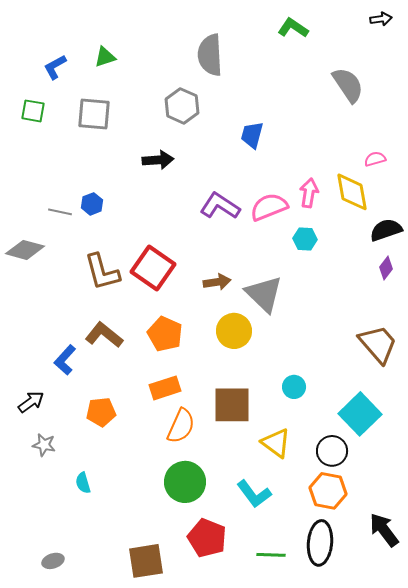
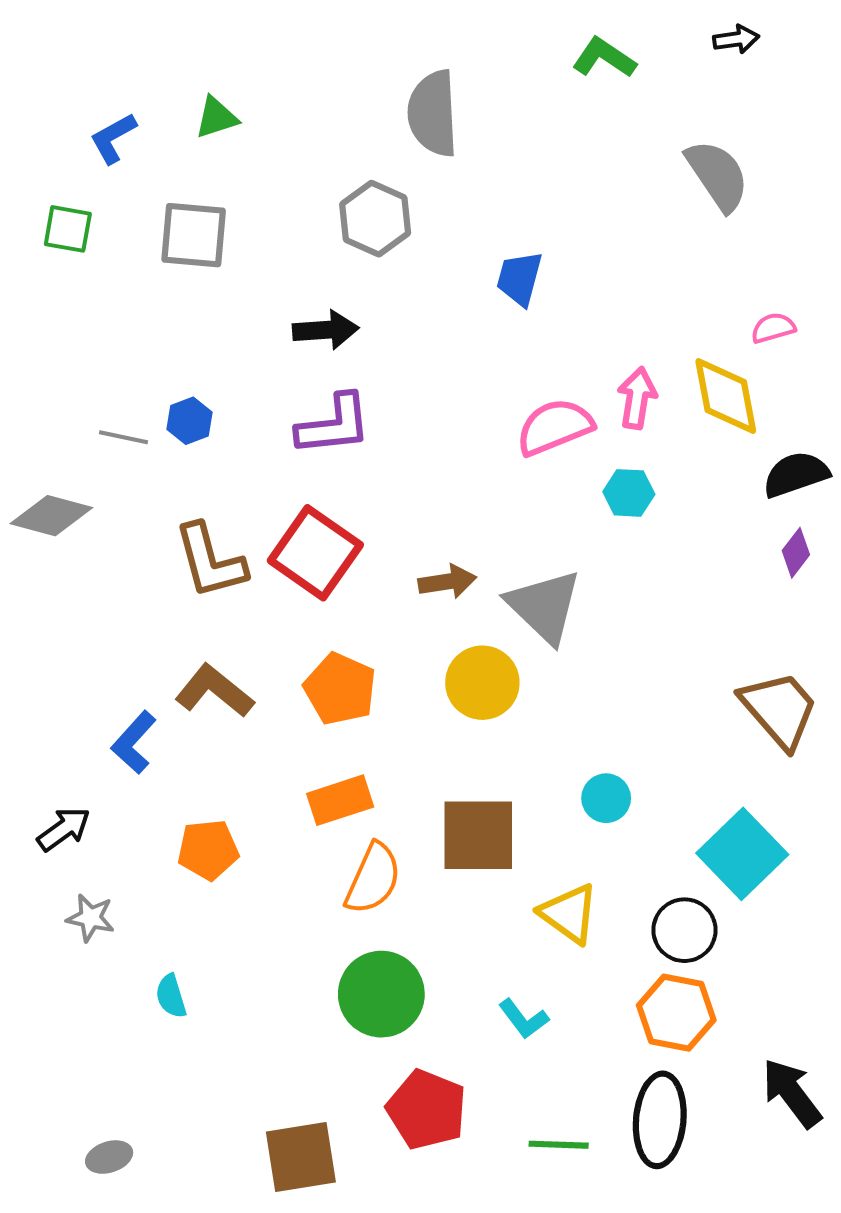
black arrow: (381, 19) -> (736, 39), moved
purple L-shape: (220, 206) -> (334, 425), moved, turned 141
cyan L-shape: (254, 494) -> (524, 1019), size x0.7

